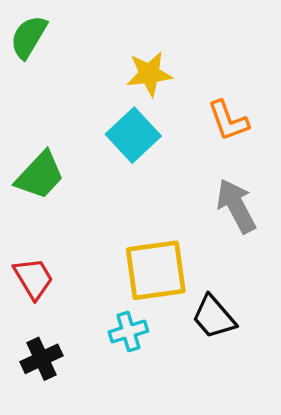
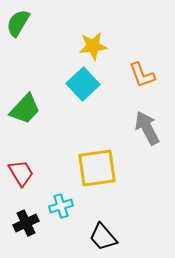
black trapezoid: (214, 317) -> (103, 237), moved
cyan cross: (128, 331) -> (61, 206), moved

